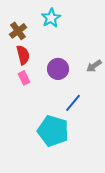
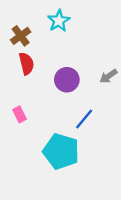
pink rectangle: (24, 78) -> (19, 114), moved

